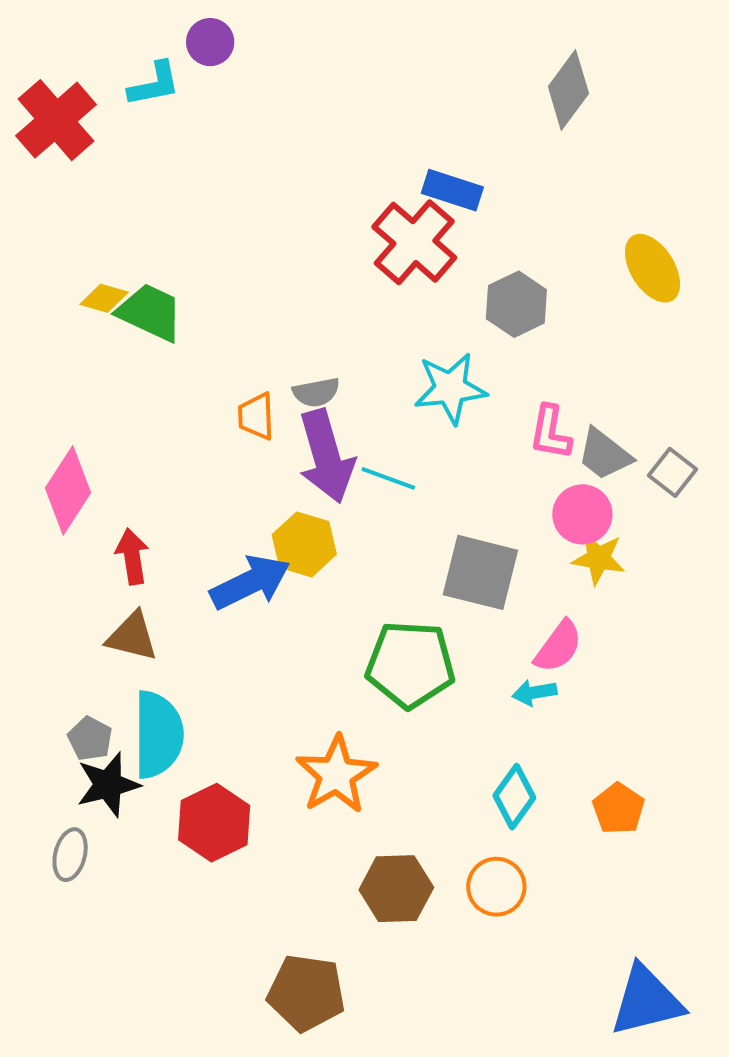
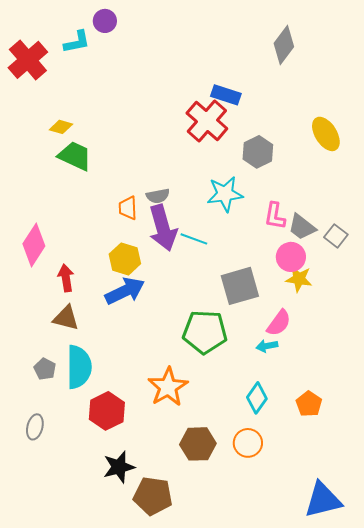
yellow diamond: (104, 298) -> (61, 127), moved
yellow hexagon: (304, 544) -> (125, 259), moved
gray square: (480, 572) -> (240, 286), turned -30
black star: (108, 785) -> (119, 467), moved

